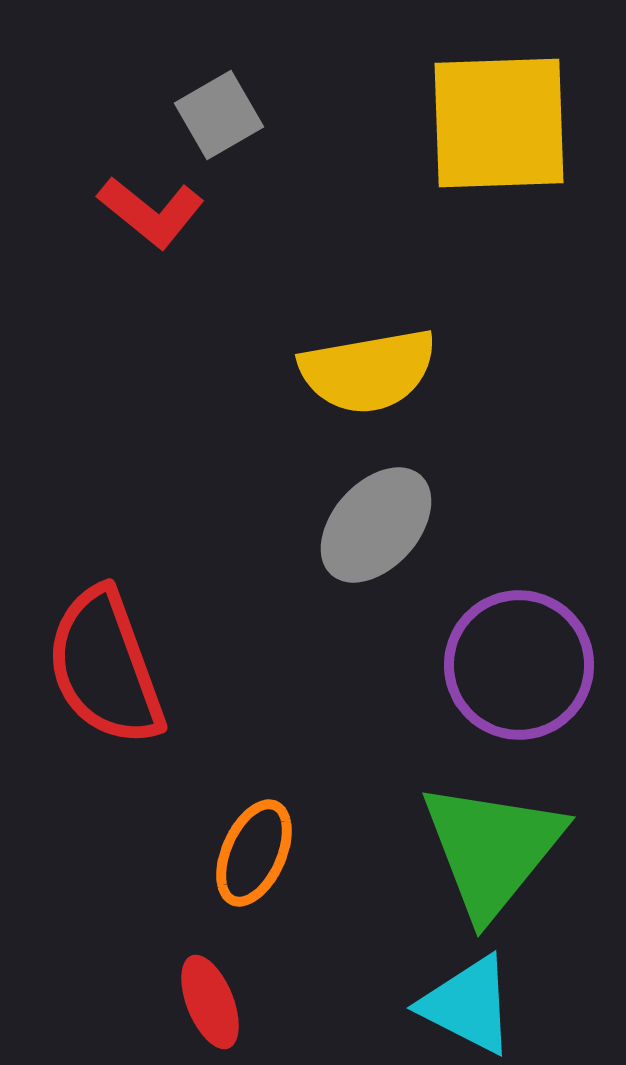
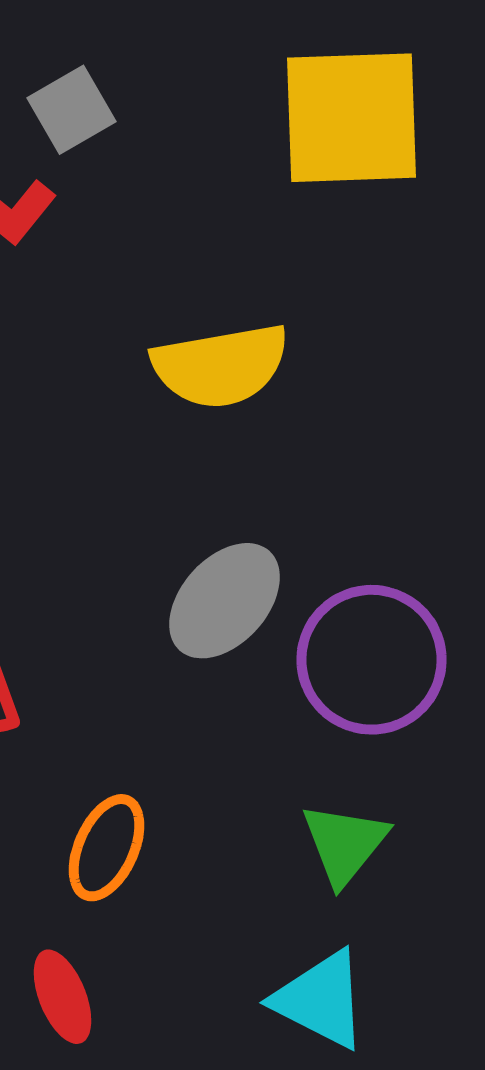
gray ellipse: (376, 525) -> (225, 601), moved
green triangle: (492, 849) -> (345, 844), size x0.6

